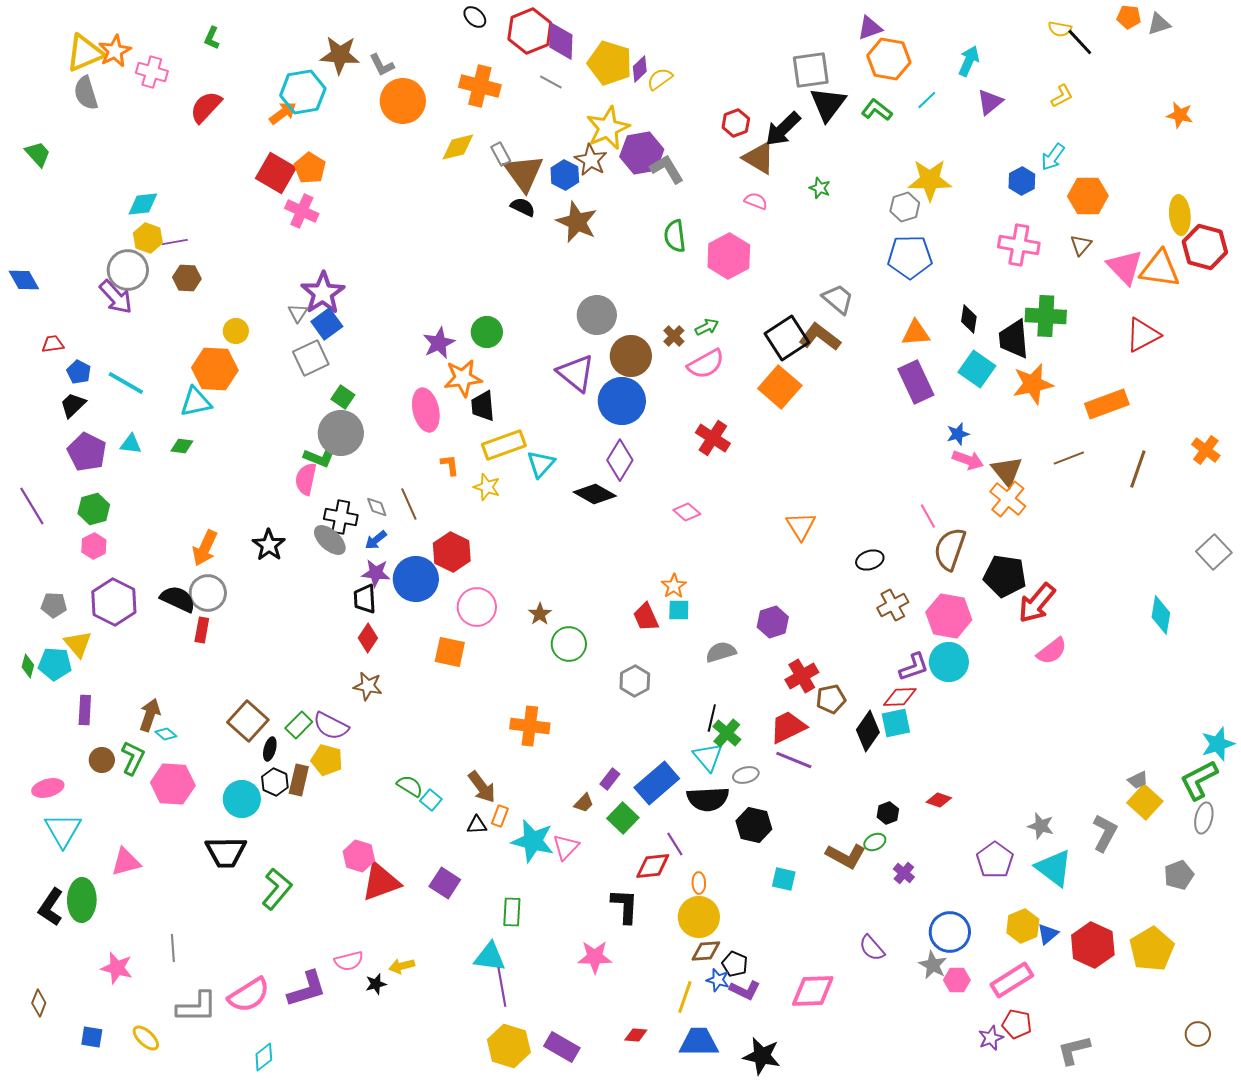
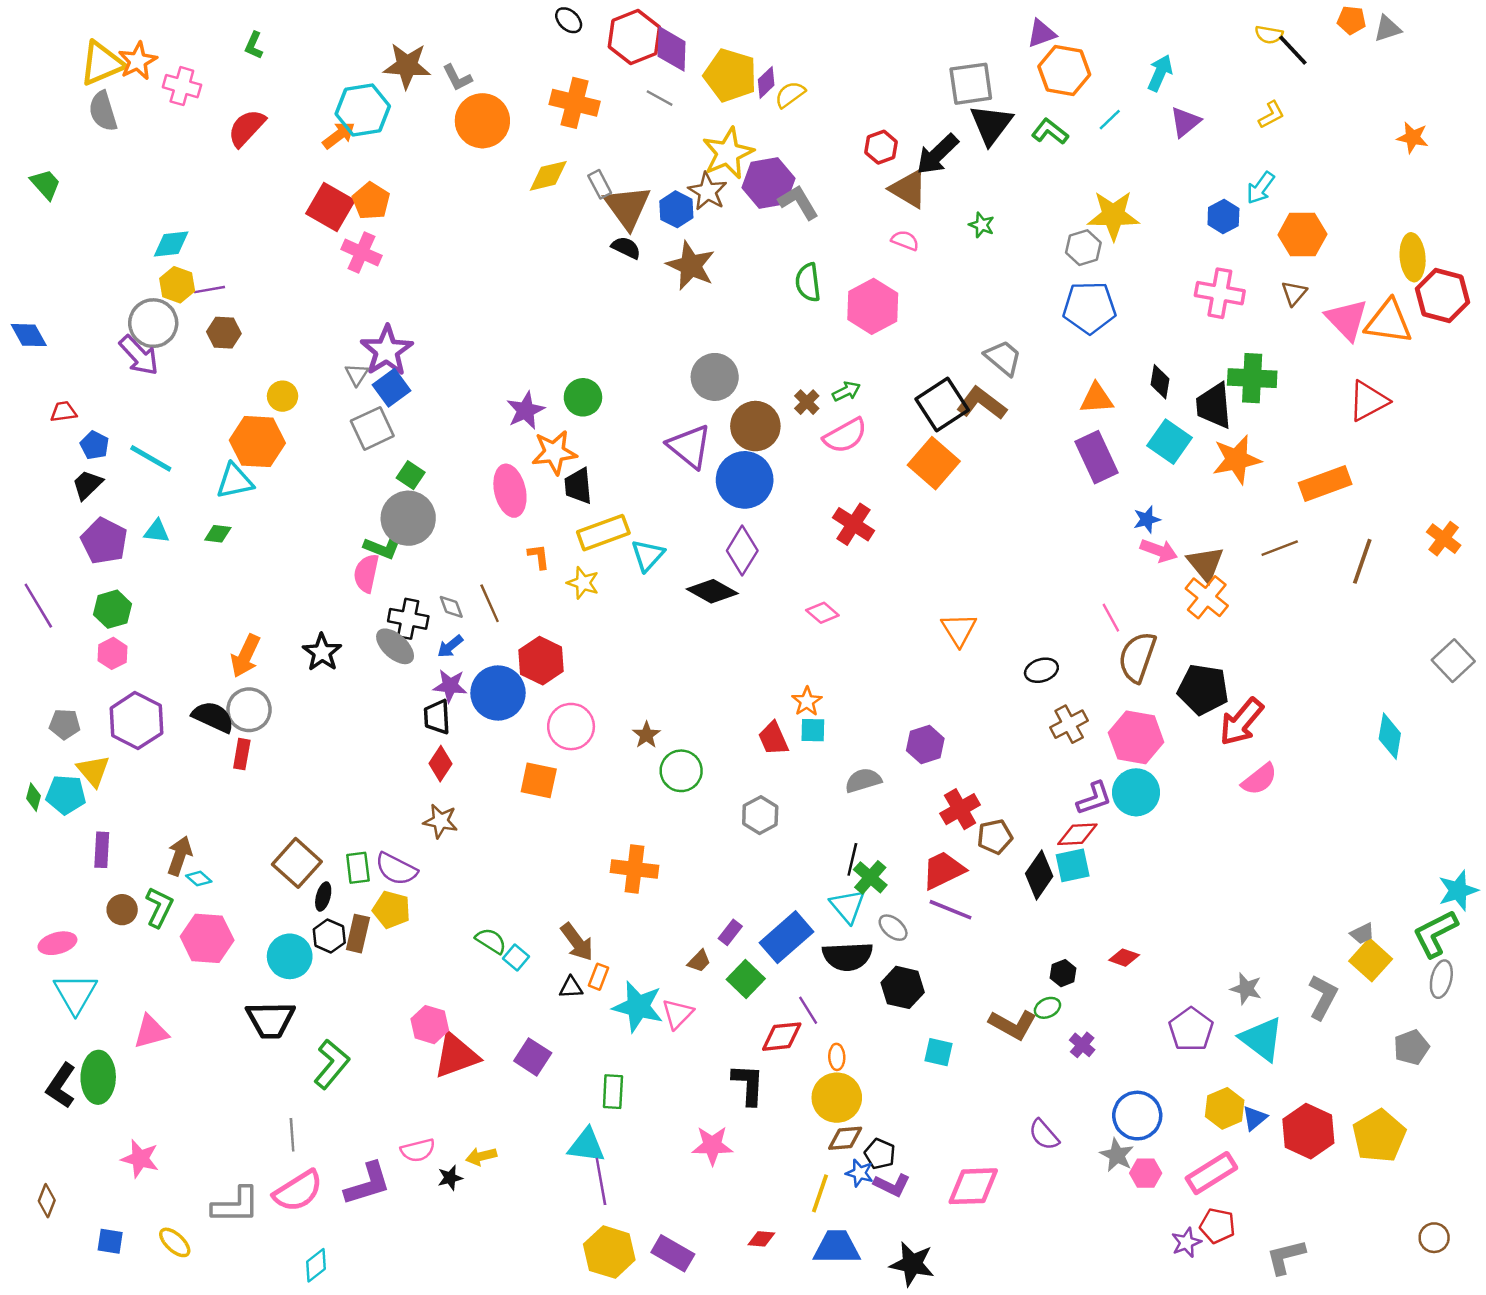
green rectangle: (299, 725) -> (358, 868), turned -52
gray ellipse: (746, 775) -> (893, 928), turned 55
gray line: (173, 948) -> (292, 1135), moved

